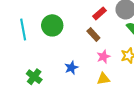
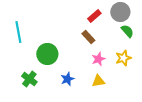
green circle: (52, 25) -> (47, 54), moved
blue star: (71, 68) -> (67, 79), moved

